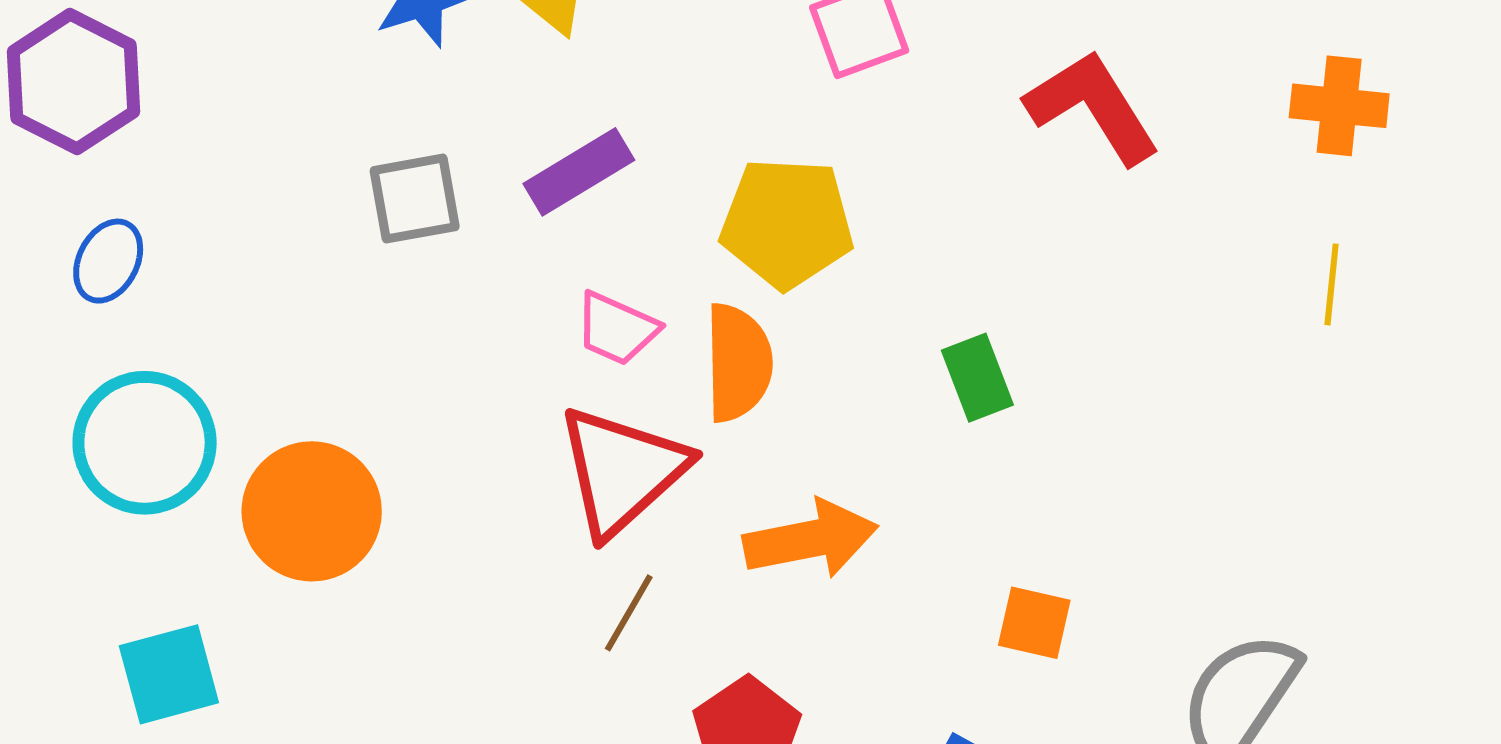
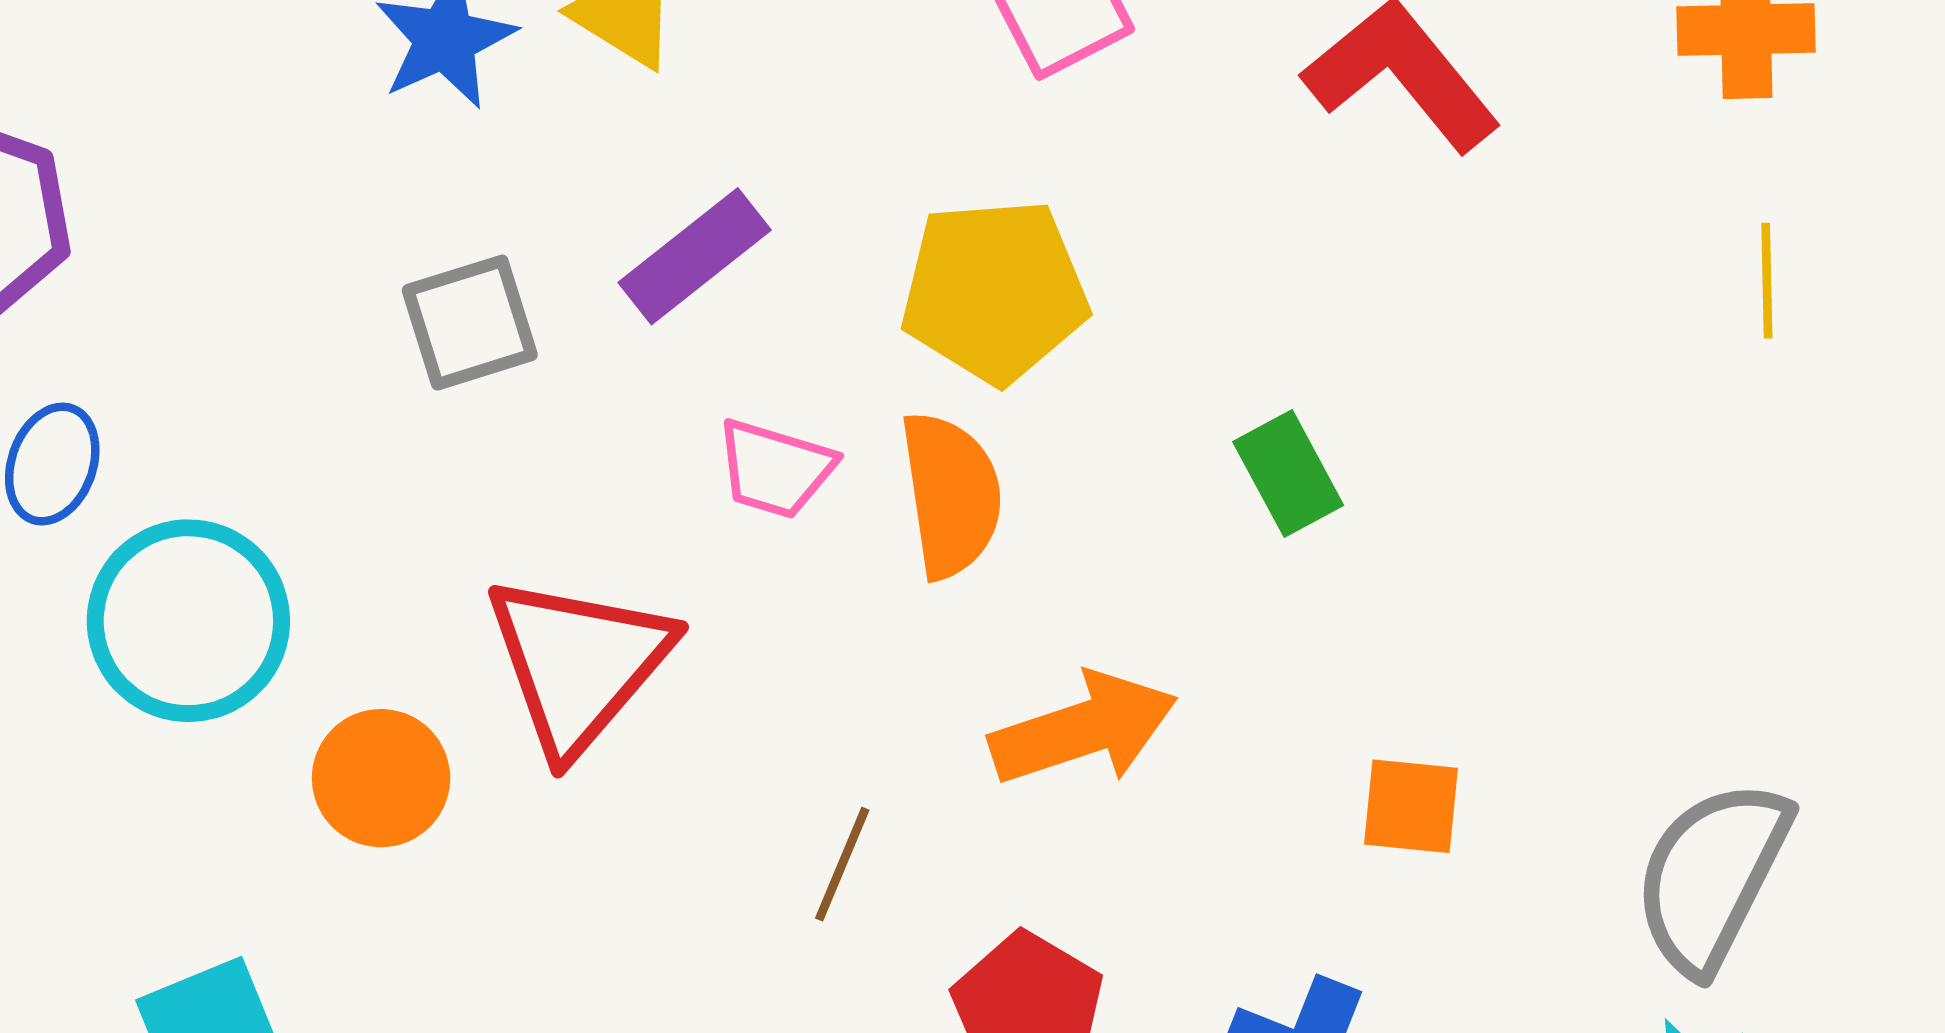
cyan circle: (145, 443) -> (188, 621), moved
red triangle: (622, 471) -> (578, 664), moved
orange circle: (312, 511) -> (381, 778), size x0.7

